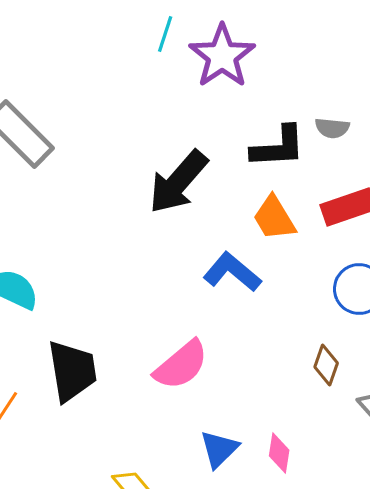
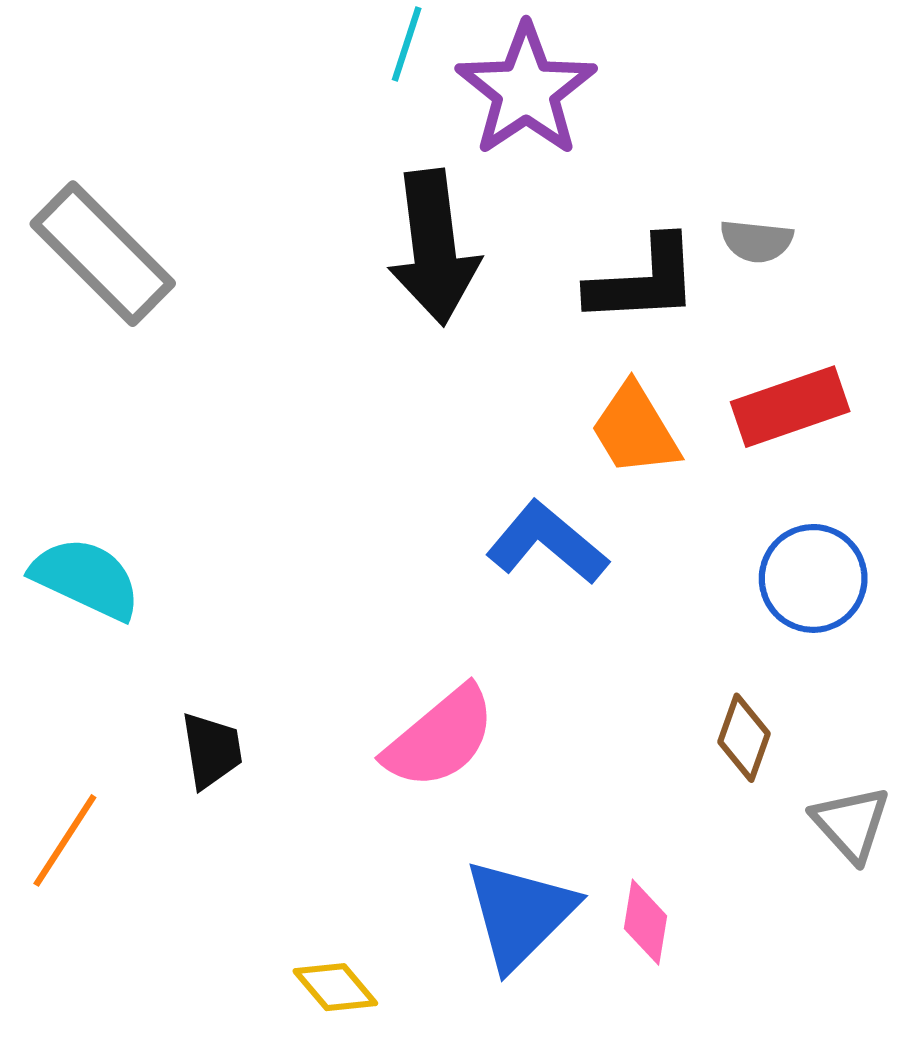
black arrow: (178, 182) -> (434, 247), moved, turned -48
black trapezoid: (72, 371) -> (212, 750), size x0.6
blue triangle: (219, 449) -> (520, 914), size x1.4

